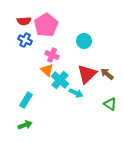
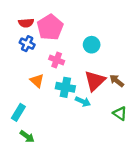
orange triangle: (47, 70) -> (37, 81), moved
cyan cross: (60, 80) -> (65, 87), turned -30
cyan rectangle: (26, 100) -> (18, 112), moved
green arrow: (25, 125) -> (27, 136), turned 56

